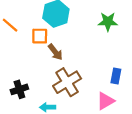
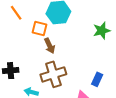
green star: (108, 22) -> (102, 31), turned -30

